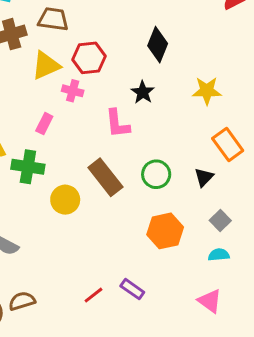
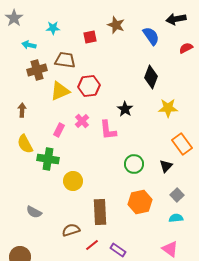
black diamond: (158, 45) -> (151, 77), moved
pink cross: (73, 91) -> (82, 121), moved, turned 32
brown rectangle: (105, 177) -> (100, 212), moved, turned 35
purple rectangle: (132, 289) -> (118, 250), moved
brown semicircle: (22, 301) -> (71, 230), moved

